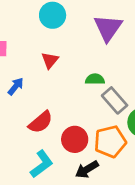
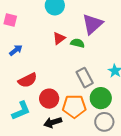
red triangle: (50, 60) -> (59, 38), moved
green semicircle: (95, 79) -> (78, 43), moved

